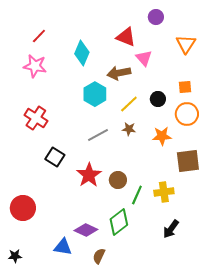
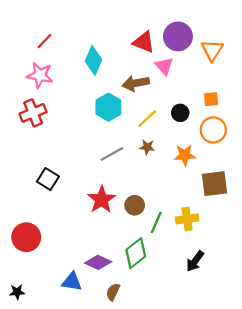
purple circle: (156, 17) -> (178, 36), moved, size x1.6
red cross: (36, 118) -> (33, 113), moved, turned 35
black square: (55, 157) -> (48, 179), moved

